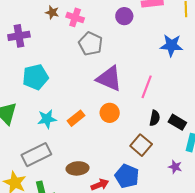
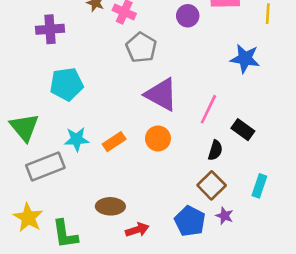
black rectangle: (177, 122) -> (243, 130), moved
brown square: (141, 145) -> (212, 185), moved
gray rectangle: (36, 155) -> (45, 166), moved
purple star: (175, 167) -> (225, 216), moved
blue pentagon: (127, 176) -> (190, 221), moved

